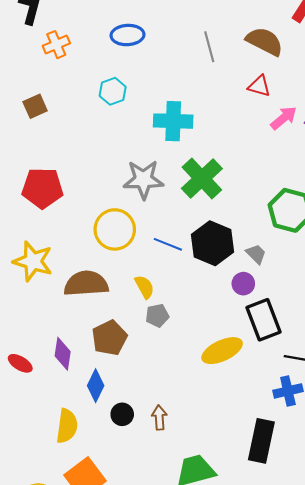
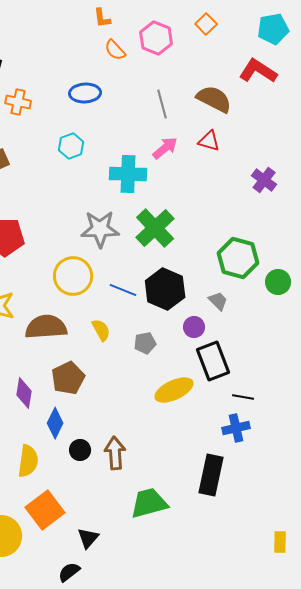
orange cross: (56, 45) -> (18, 102), turned 35
pink arrow: (284, 118) -> (165, 148), moved
gray trapezoid: (256, 254) -> (218, 301), moved
gray pentagon: (157, 316) -> (145, 343), moved
brown arrow: (159, 418) -> (115, 453), size x1.4

